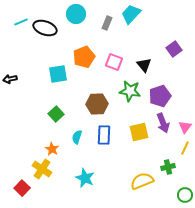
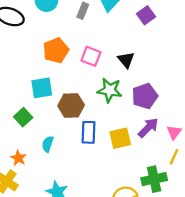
purple square: (174, 49) -> (146, 15), moved
cyan square: (58, 74) -> (42, 88), moved
purple arrow: (163, 123) -> (148, 128), turned -114
blue rectangle: (104, 135) -> (89, 132), moved
green cross: (168, 167) -> (154, 179), size x1.5

